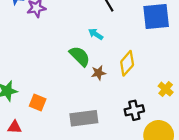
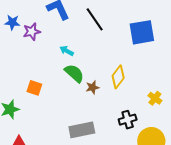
cyan arrow: (96, 34) -> (67, 51), moved
orange square: (38, 103) -> (34, 88), moved

